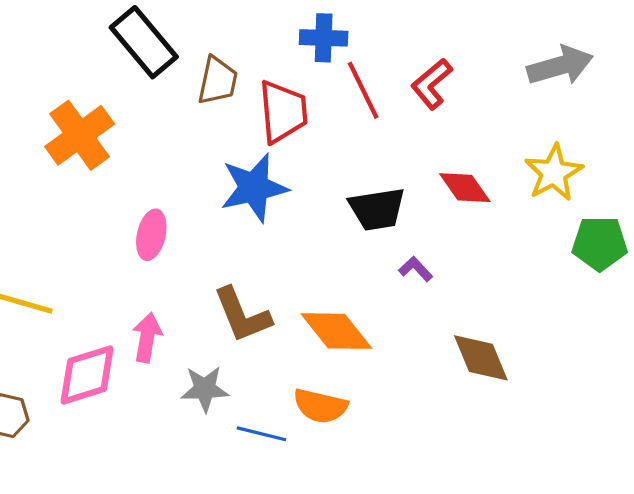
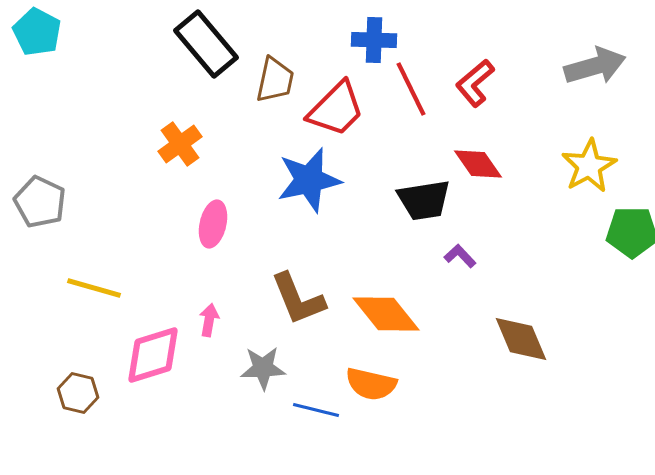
red trapezoid: (283, 112) -> (336, 109), turned 50
orange cross: (80, 135) -> (180, 144), moved, size x0.7
red diamond: (465, 188) -> (478, 164), moved
pink arrow: (147, 337) -> (209, 320), size x0.7

